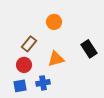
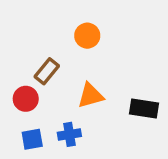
black rectangle: (89, 49) -> (144, 109), moved, turned -48
red circle: (24, 65) -> (26, 99), moved

